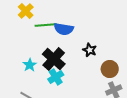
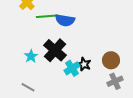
black star: (90, 50) -> (84, 64), moved
cyan cross: (56, 77) -> (72, 68), moved

